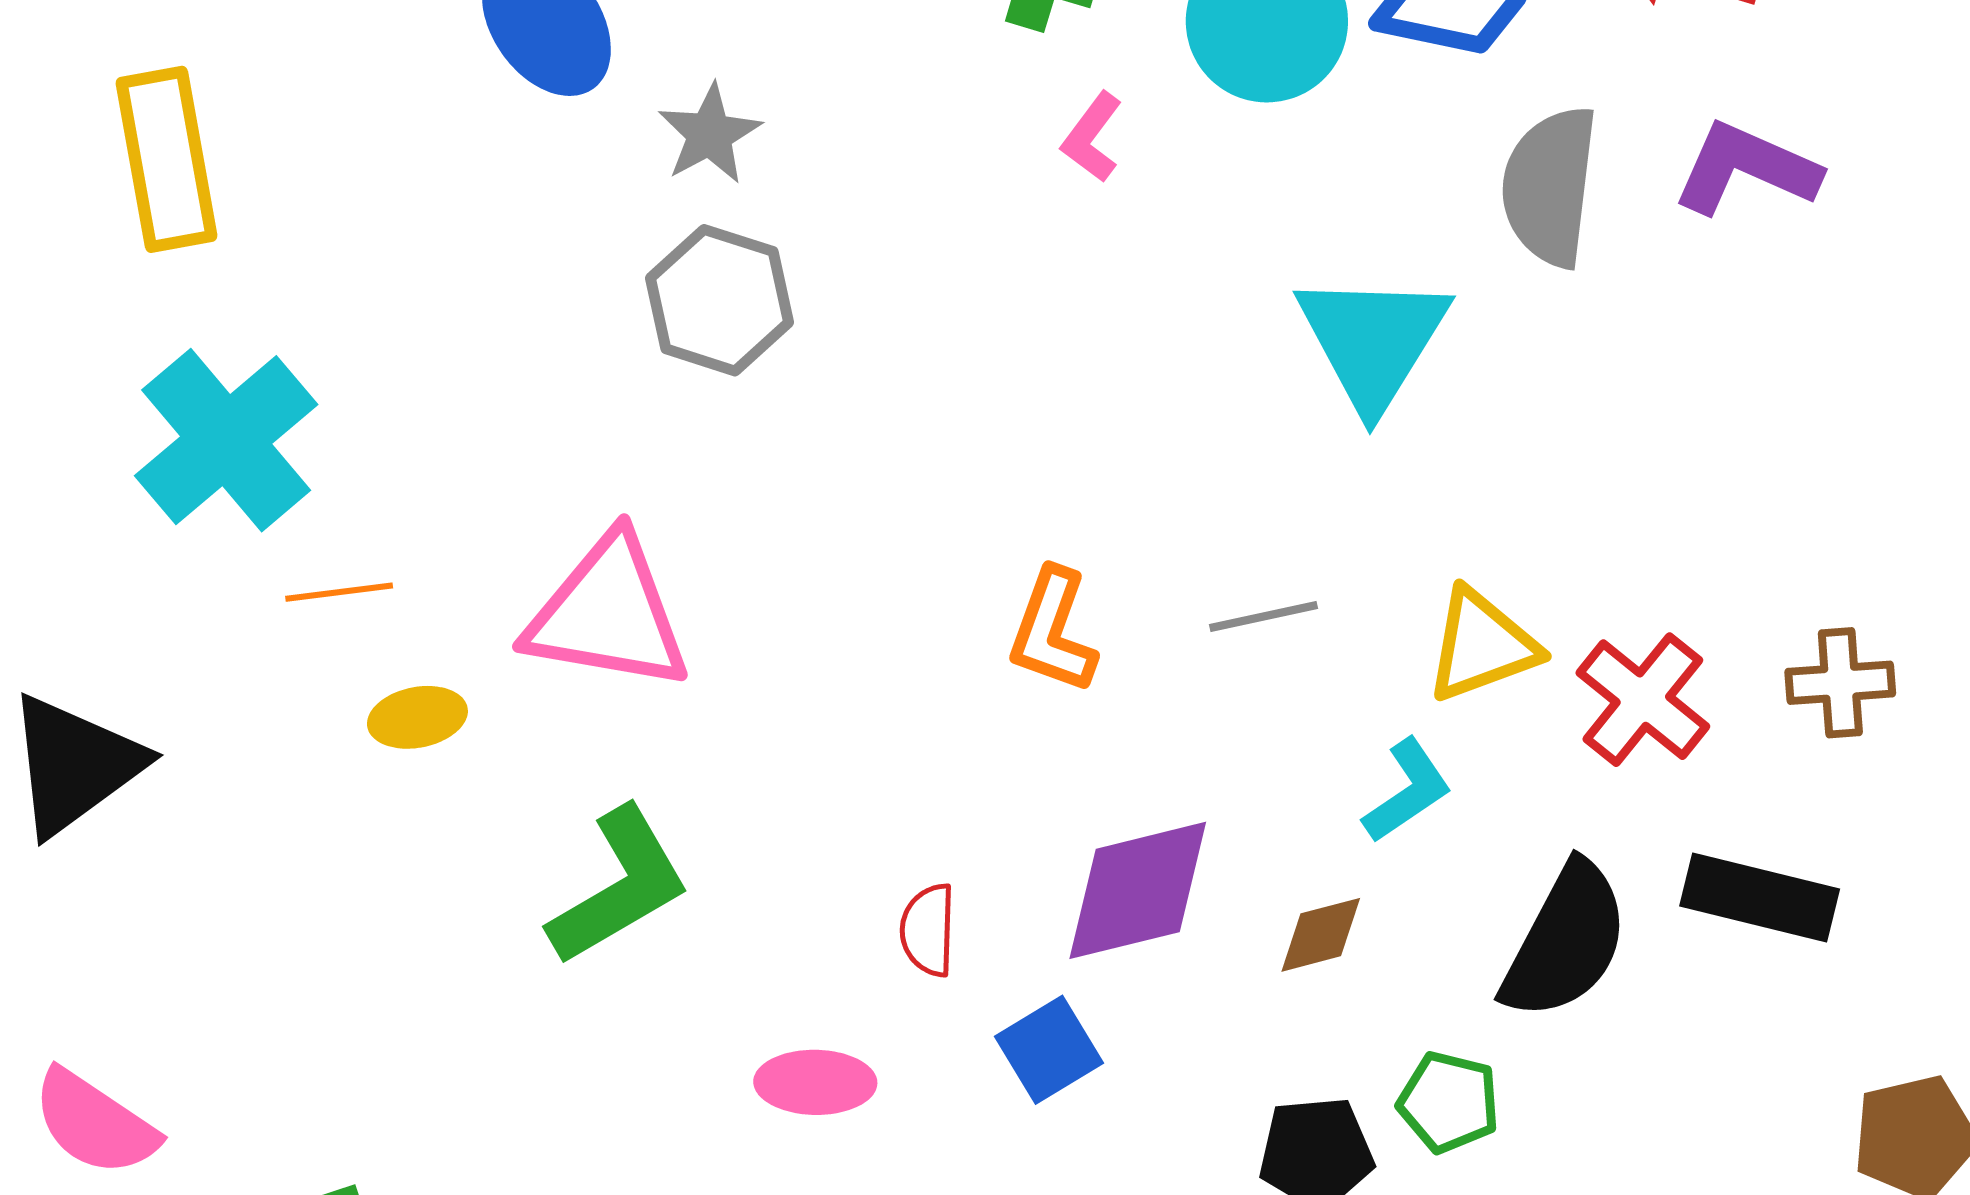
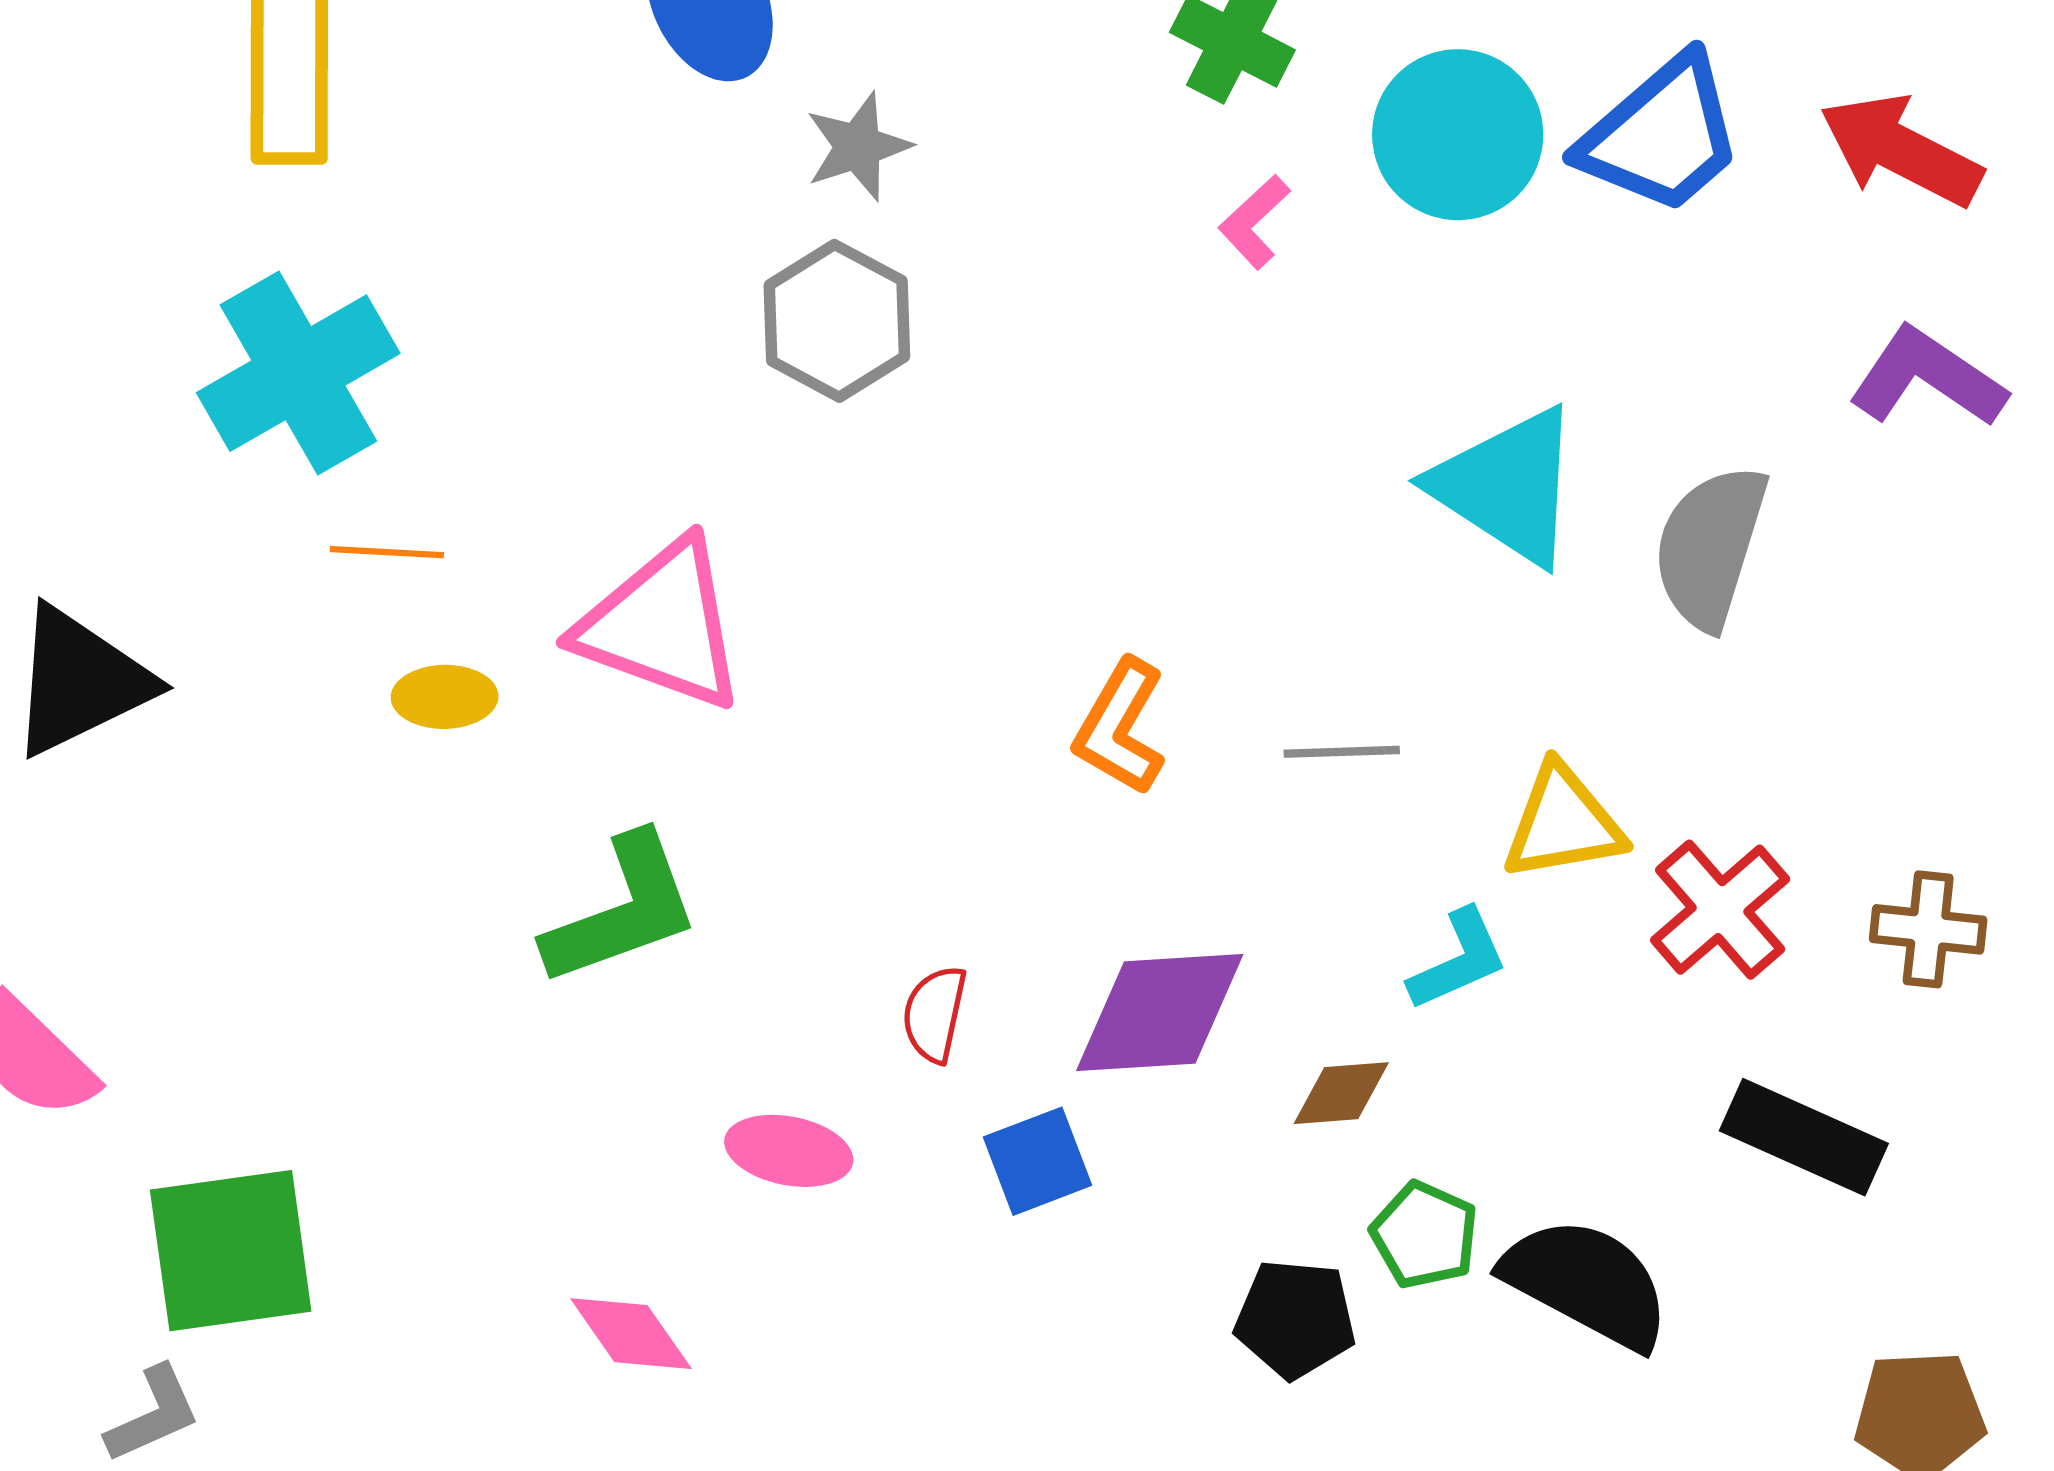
gray semicircle: (1550, 186) -> (1710, 547), moved
cyan triangle: (1373, 341) -> (1507, 486), turned -39
black semicircle: (1566, 941) -> (1587, 1283), moved, turned -100
green pentagon: (1449, 1102) -> (1425, 1235), moved

